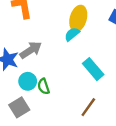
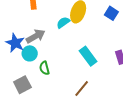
cyan semicircle: (72, 34) -> (63, 23), moved
cyan circle: (28, 81) -> (30, 53), moved

